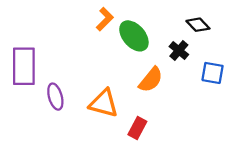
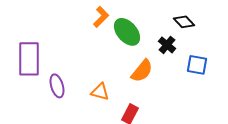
orange triangle: (104, 103) -> (100, 92), size x0.7

